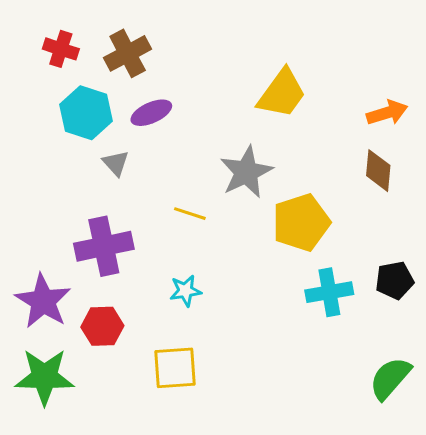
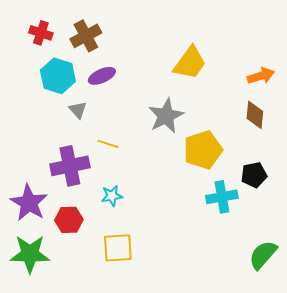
yellow line: (190, 214) -> (108, 144), moved
black pentagon: (395, 280) -> (254, 175), moved
cyan star: (185, 291) -> (112, 196), moved

